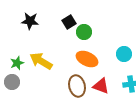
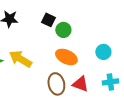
black square: (69, 22) -> (48, 20), turned -32

